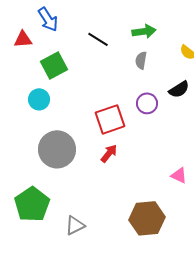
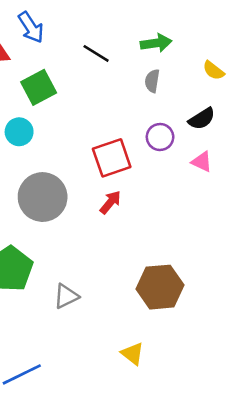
pink triangle: (179, 175) -> (202, 162), moved

